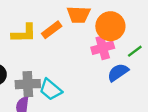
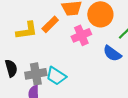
pink cross: (103, 48) -> (81, 35), moved
blue semicircle: (118, 72) -> (112, 53), turned -102

